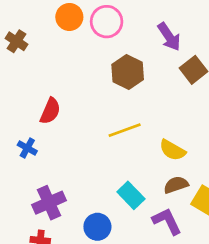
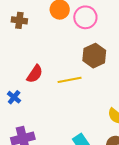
brown cross: (17, 41) -> (19, 20), turned -35
yellow line: (125, 130) -> (70, 80), moved

